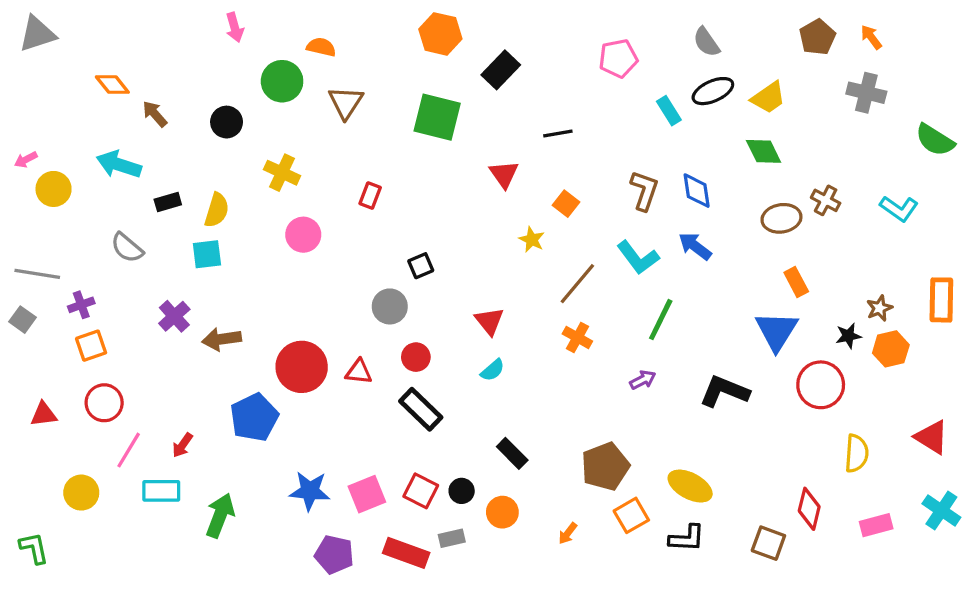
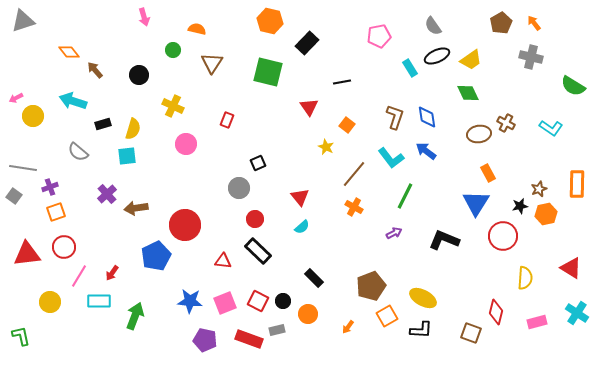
green circle: (282, 81) -> (173, 50), size x0.6
red triangle: (359, 372) -> (223, 261), moved
red triangle: (44, 414) -> (27, 254), size x1.6

